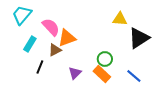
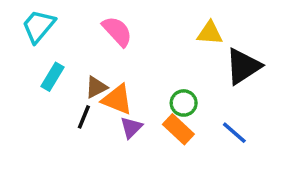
pink semicircle: (51, 27) -> (117, 31), moved
orange triangle: (67, 38) -> (117, 99), moved, turned 42
black line: (40, 67) -> (84, 117), moved

